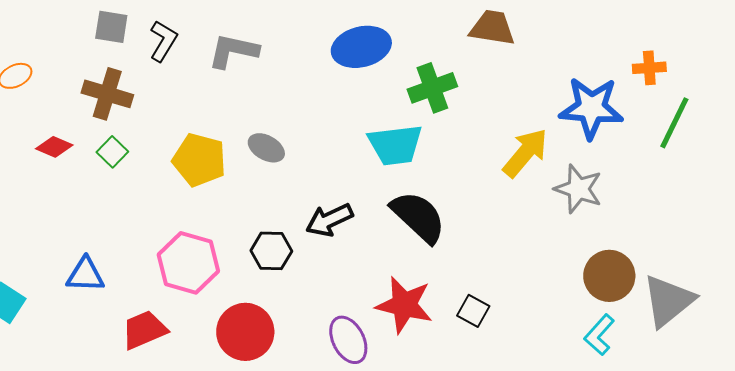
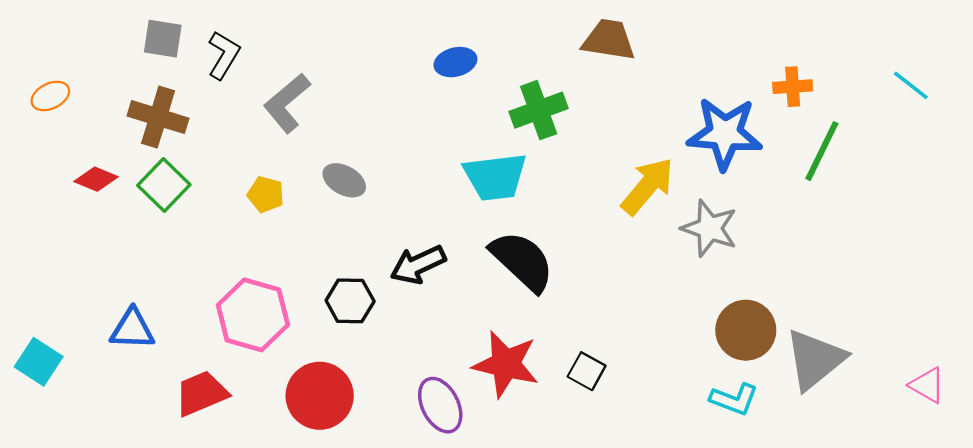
blue ellipse: (361, 47) -> (455, 62), size x0.6
gray L-shape: (233, 51) -> (287, 103), moved, turned -52
green square: (112, 152) -> (164, 185), size x1.4
yellow pentagon: (199, 160) -> (266, 194), size x0.6
cyan L-shape: (599, 335) -> (734, 399), turned -111

